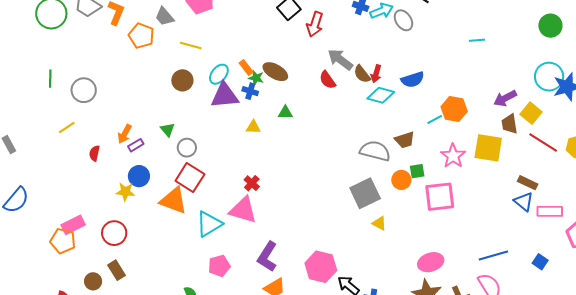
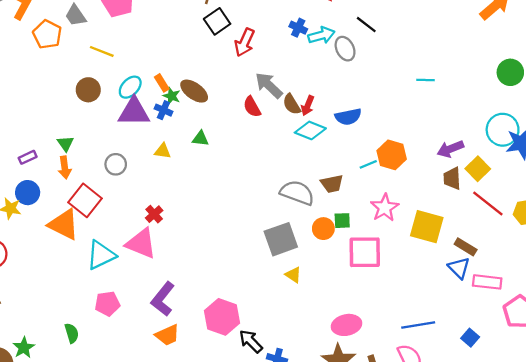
orange arrow: (125, 134) -> (65, 167), moved, turned -42
gray circle: (187, 148) -> (116, 164), moved
yellow square: (488, 148) -> (427, 227), moved

